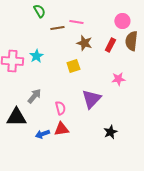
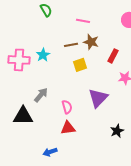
brown line: (57, 28) -> (71, 45), moved
red rectangle: (110, 45) -> (113, 56), moved
blue arrow: (42, 134) -> (50, 152), moved

